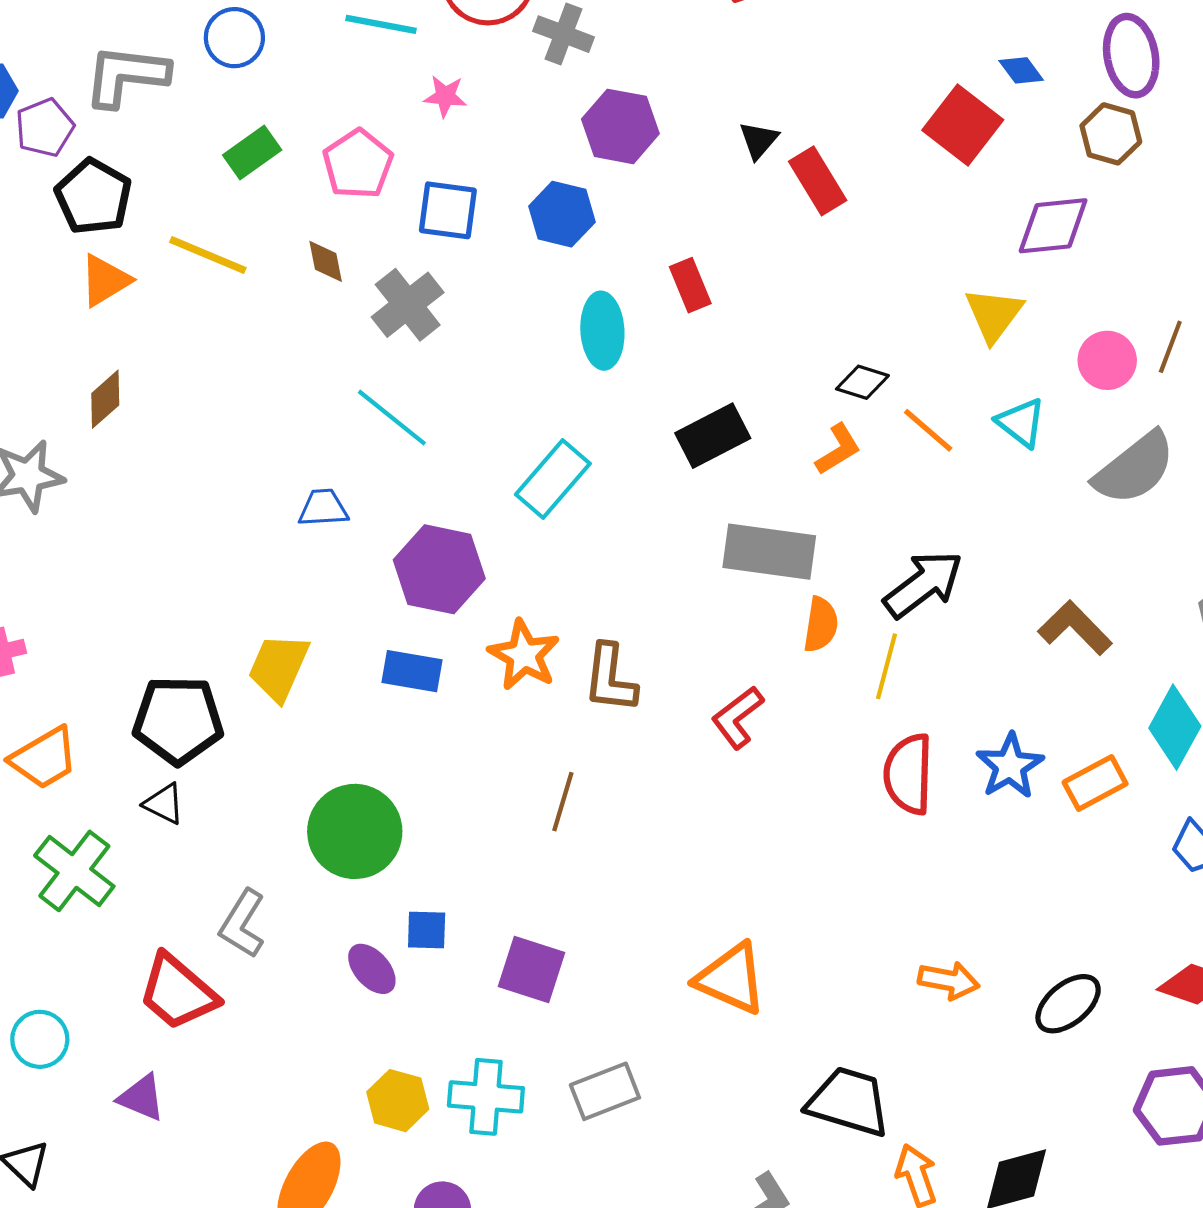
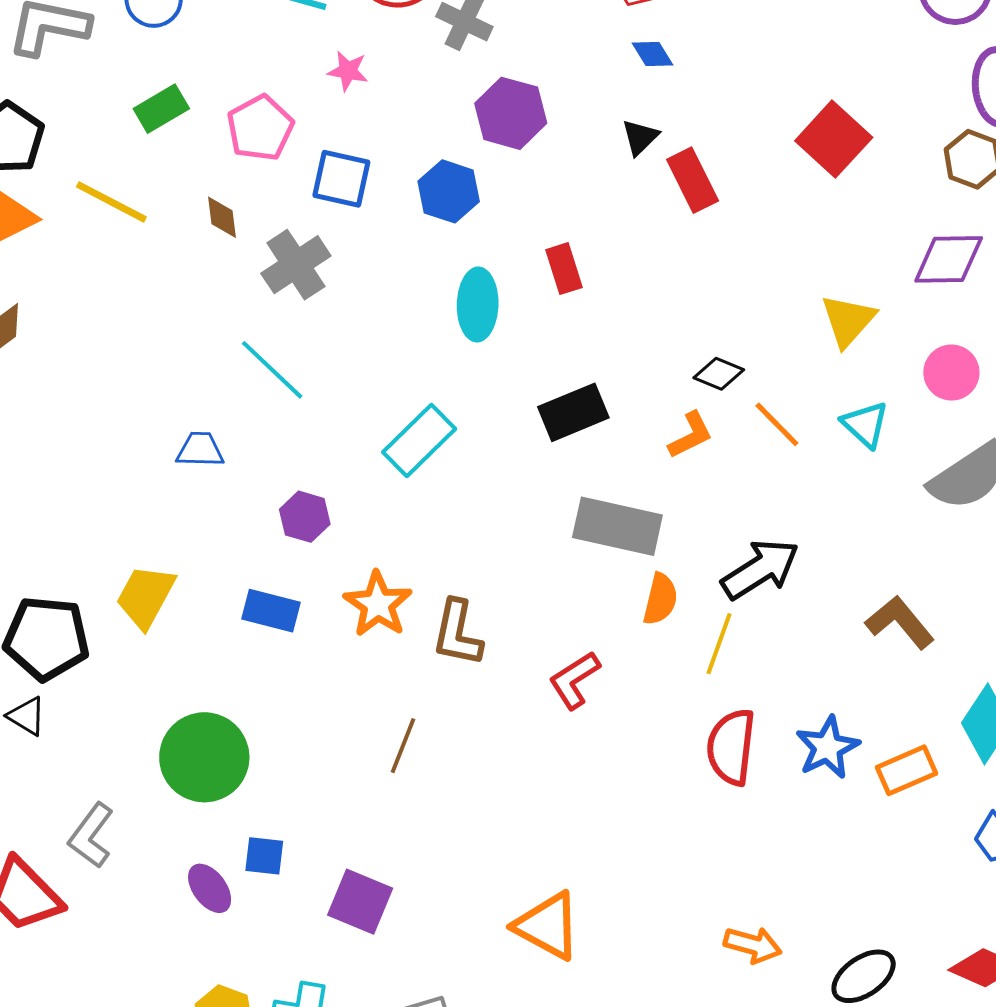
blue diamond: (1021, 70) -> (653, 54), moved
purple diamond: (1053, 226) -> (949, 259), moved
purple hexagon: (439, 569) -> (305, 517), size x0.6

